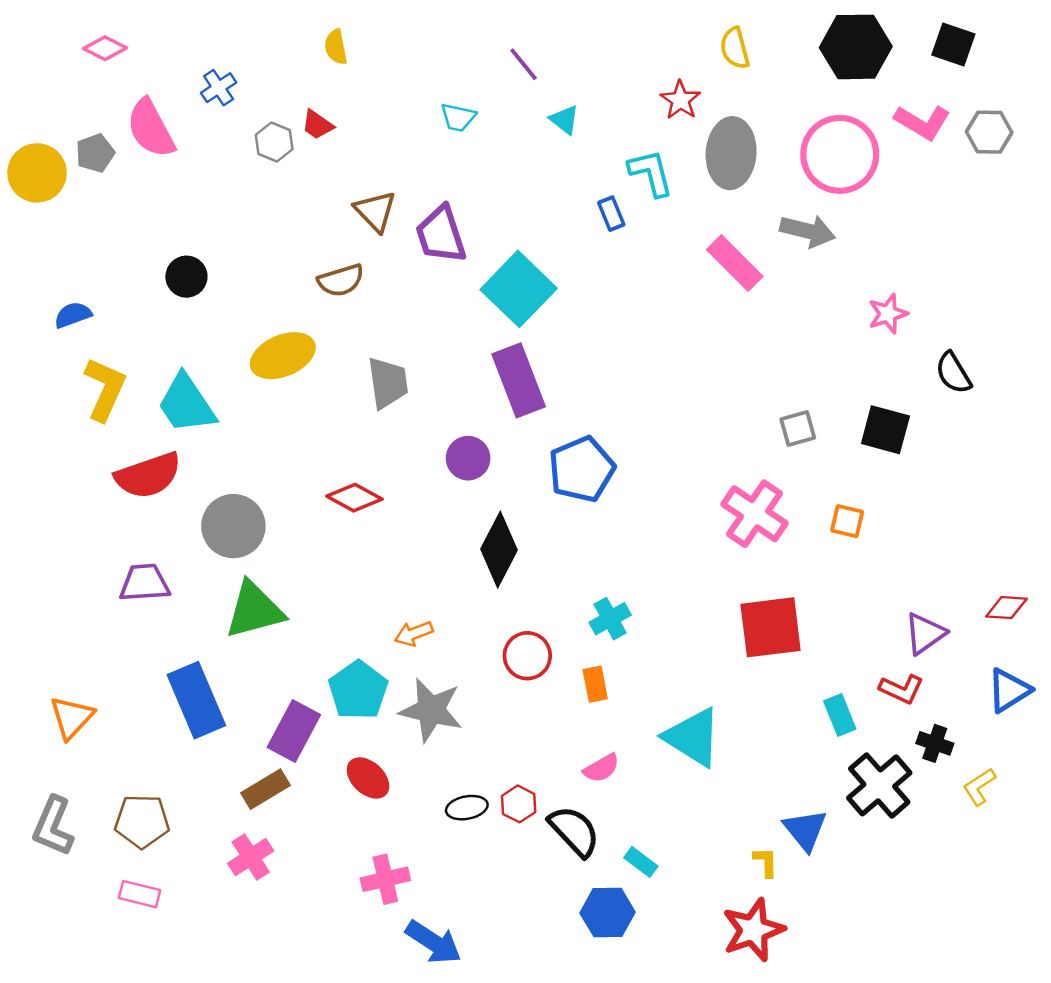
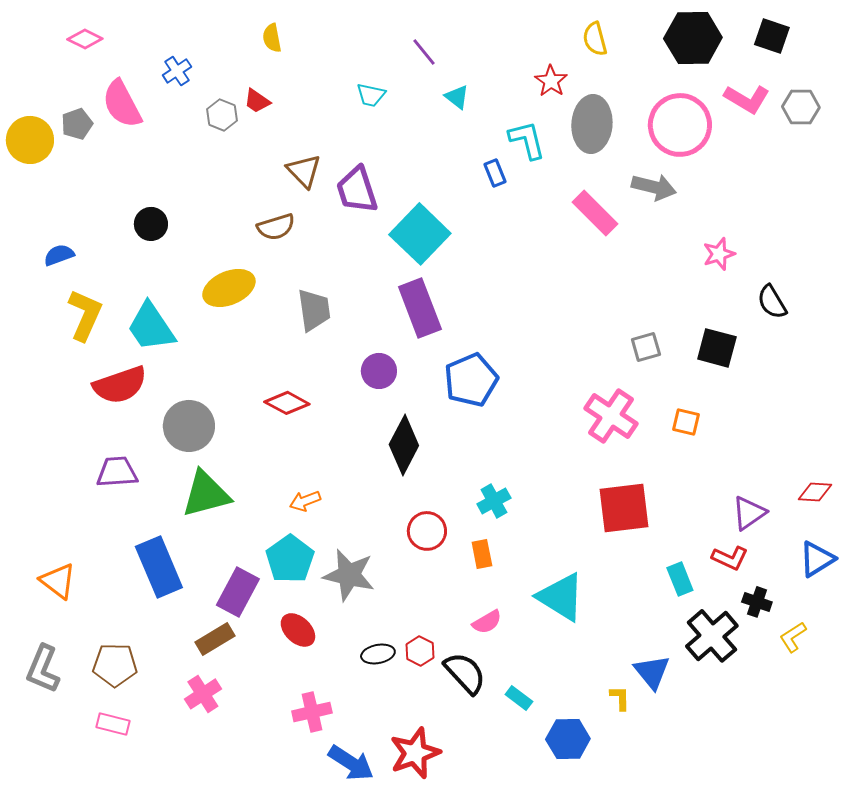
orange arrow: (414, 634) -> (305, 501), moved
orange triangle: (72, 717) -> (58, 581), turned -36
blue hexagon: (608, 913) -> (568, 739), moved
red star: (753, 930) -> (415, 753), moved

